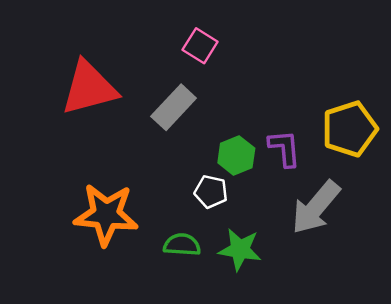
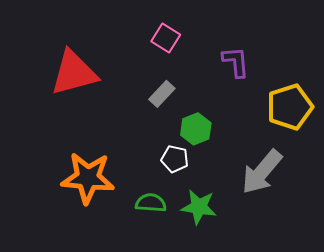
gray rectangle: (174, 107) -> (162, 94), moved, size x0.7
purple L-shape: (284, 148) -> (236, 62), moved

